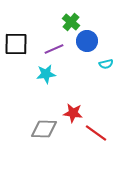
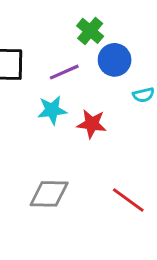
red star: (73, 113) -> (92, 124), moved

